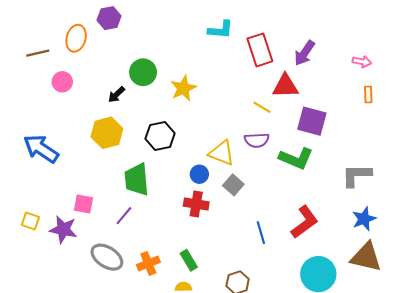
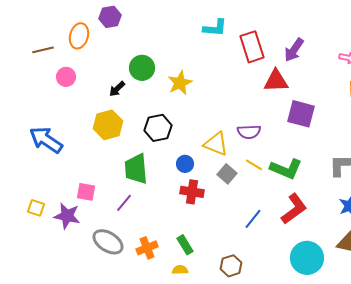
yellow line: (262, 107) -> (254, 165), moved
green L-shape: (296, 158) -> (286, 169), moved
blue circle: (199, 174) -> (185, 164), moved
blue line: (261, 233) -> (253, 219), turned 55

